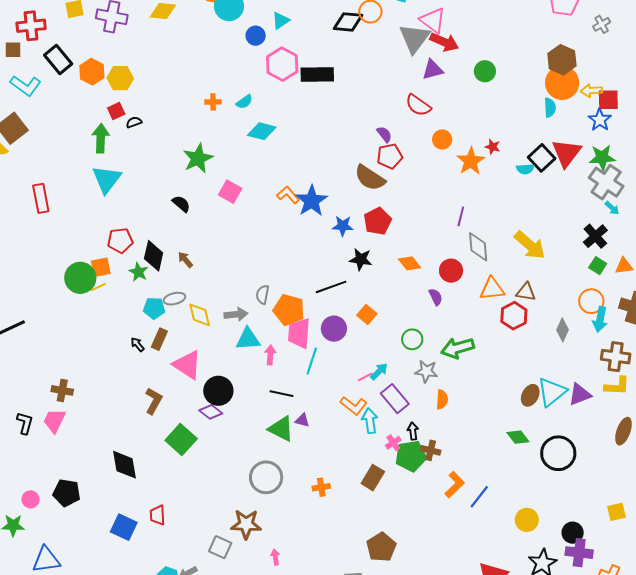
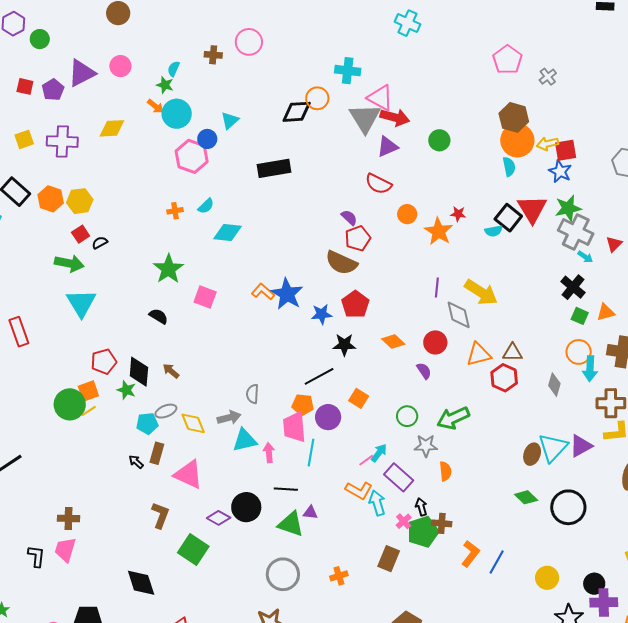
pink hexagon: (282, 64) -> (192, 156), moved
green arrow: (101, 138) -> (69, 263), turned 108
yellow arrow: (530, 245) -> (481, 292), moved
orange pentagon: (289, 310) -> (303, 405), moved, size x0.7
black circle: (218, 391) -> (246, 507), moved

